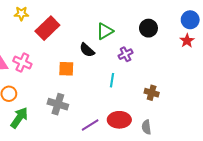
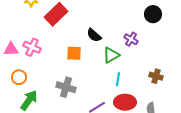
green triangle: (105, 31) -> (111, 55), moved
purple cross: (126, 54) -> (131, 39), turned -32
cyan line: (112, 80) -> (118, 79), moved

